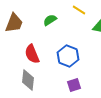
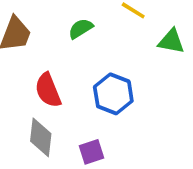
purple square: (74, 85) -> (92, 152), moved

